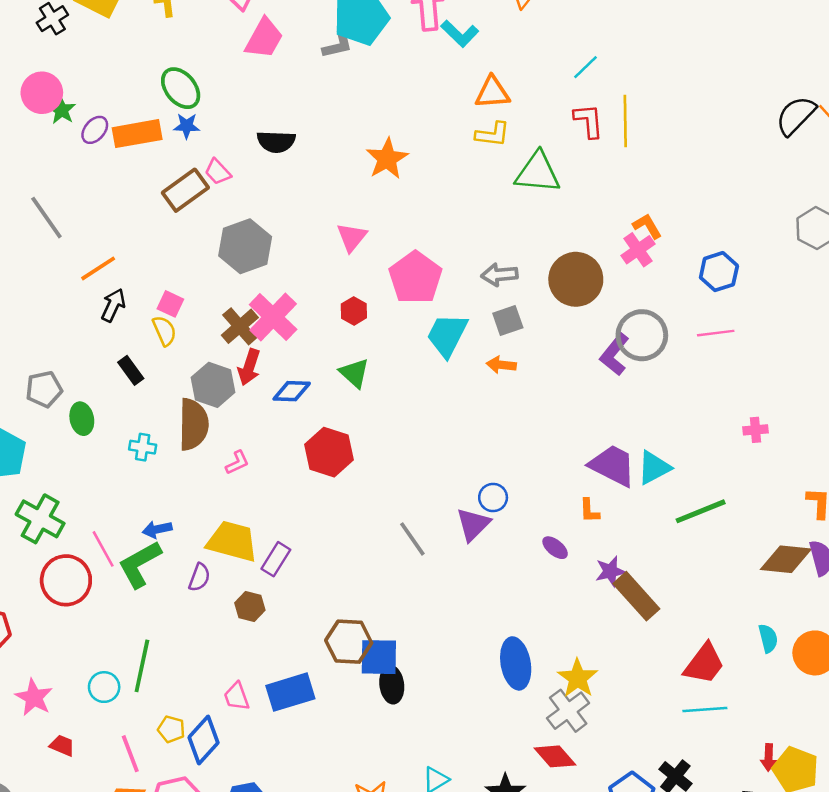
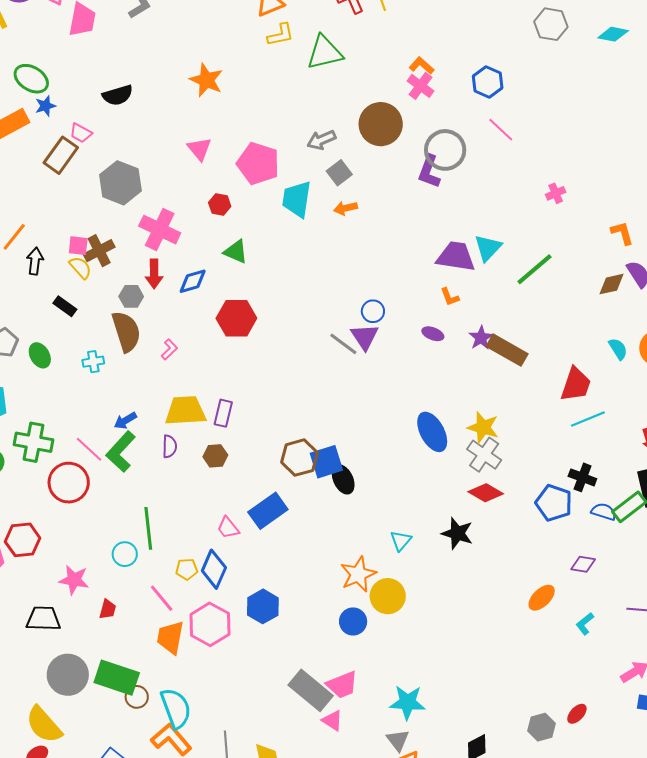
brown cross: (240, 326) -> (99, 251), moved, turned 32
pink line: (716, 333) -> (501, 130), turned 68
gray hexagon: (213, 385) -> (131, 296), size x0.7
gray line: (412, 539) -> (343, 344), moved
brown diamond: (786, 559) -> (612, 284), size x0.7
red trapezoid: (62, 745) -> (108, 609), turned 100

